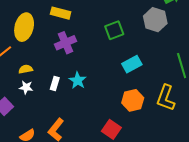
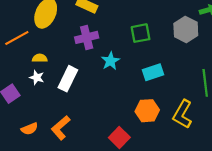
cyan star: (78, 80) -> (110, 61), moved
white rectangle: (55, 83) -> (68, 79), size x1.6

